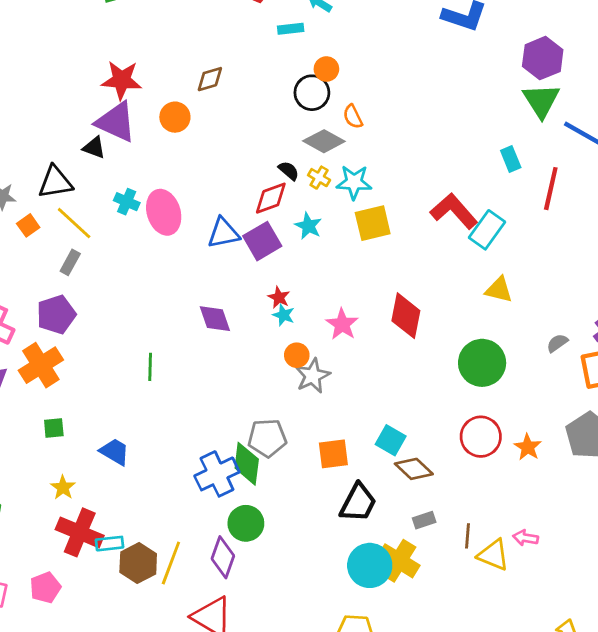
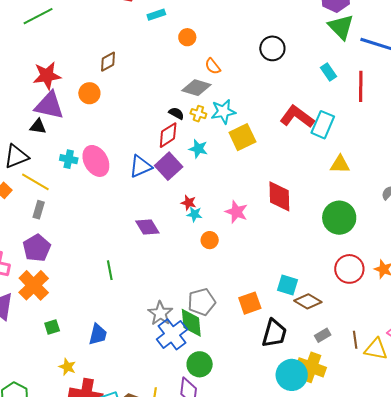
black circle: (312, 93) -> (272, 48), moved
gray star: (313, 376) -> (160, 313), moved
blue trapezoid: (115, 452) -> (98, 334), turned 85

